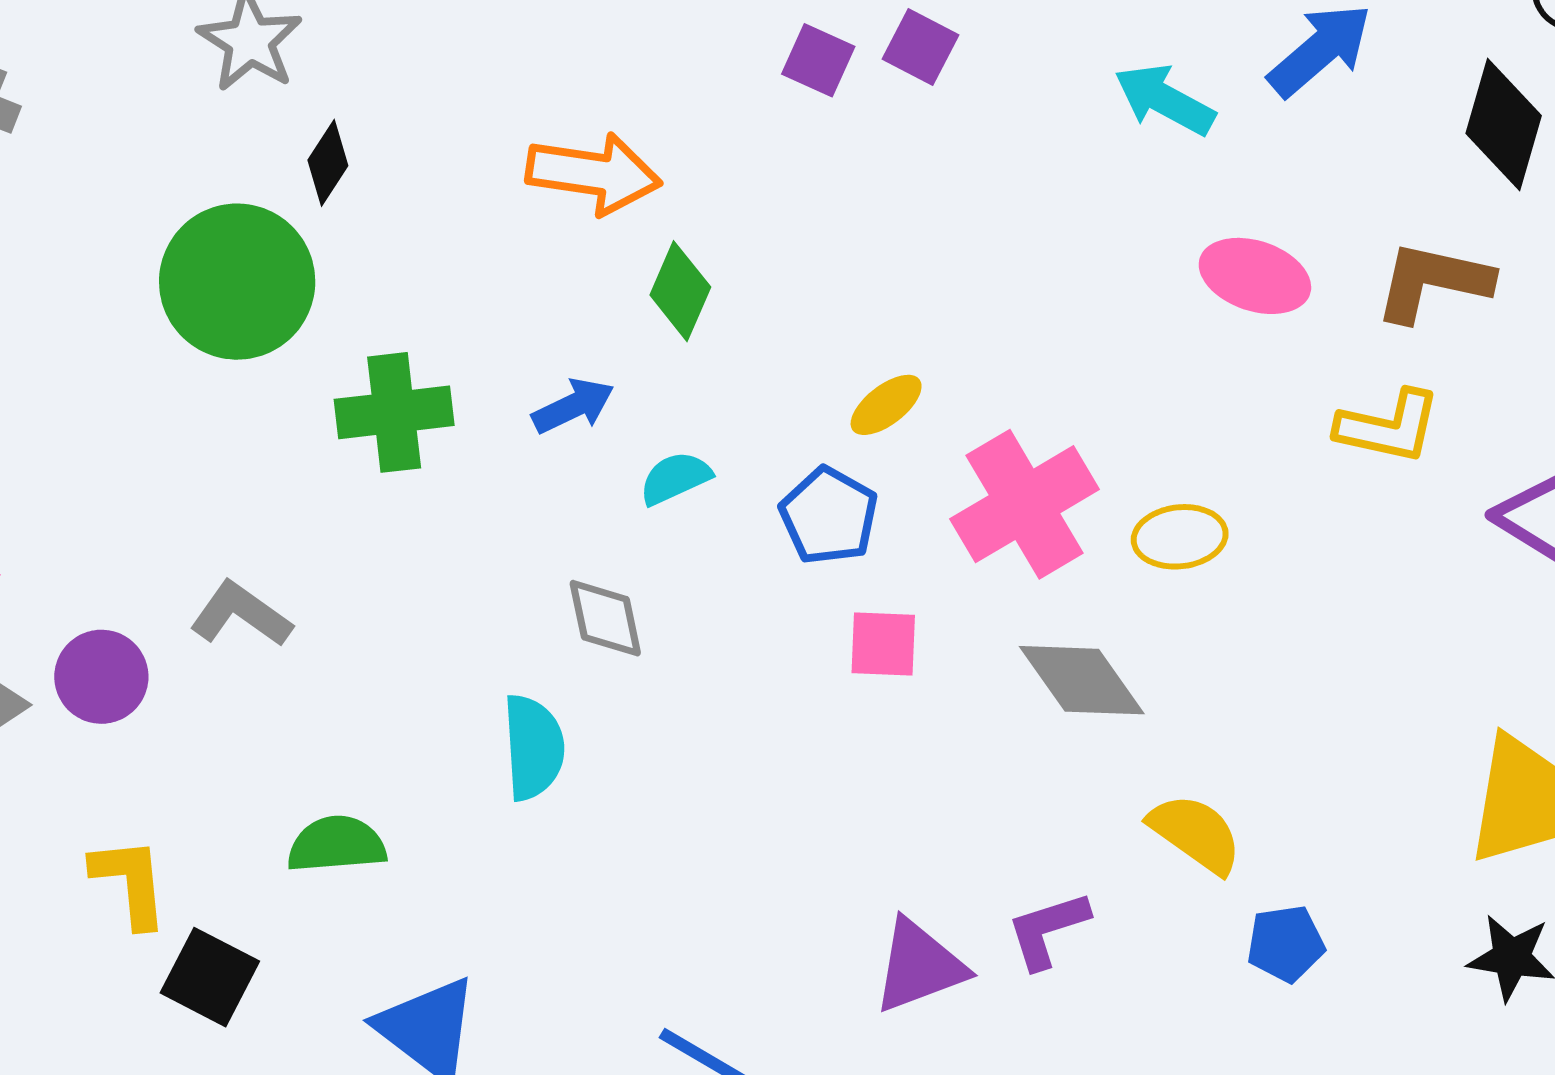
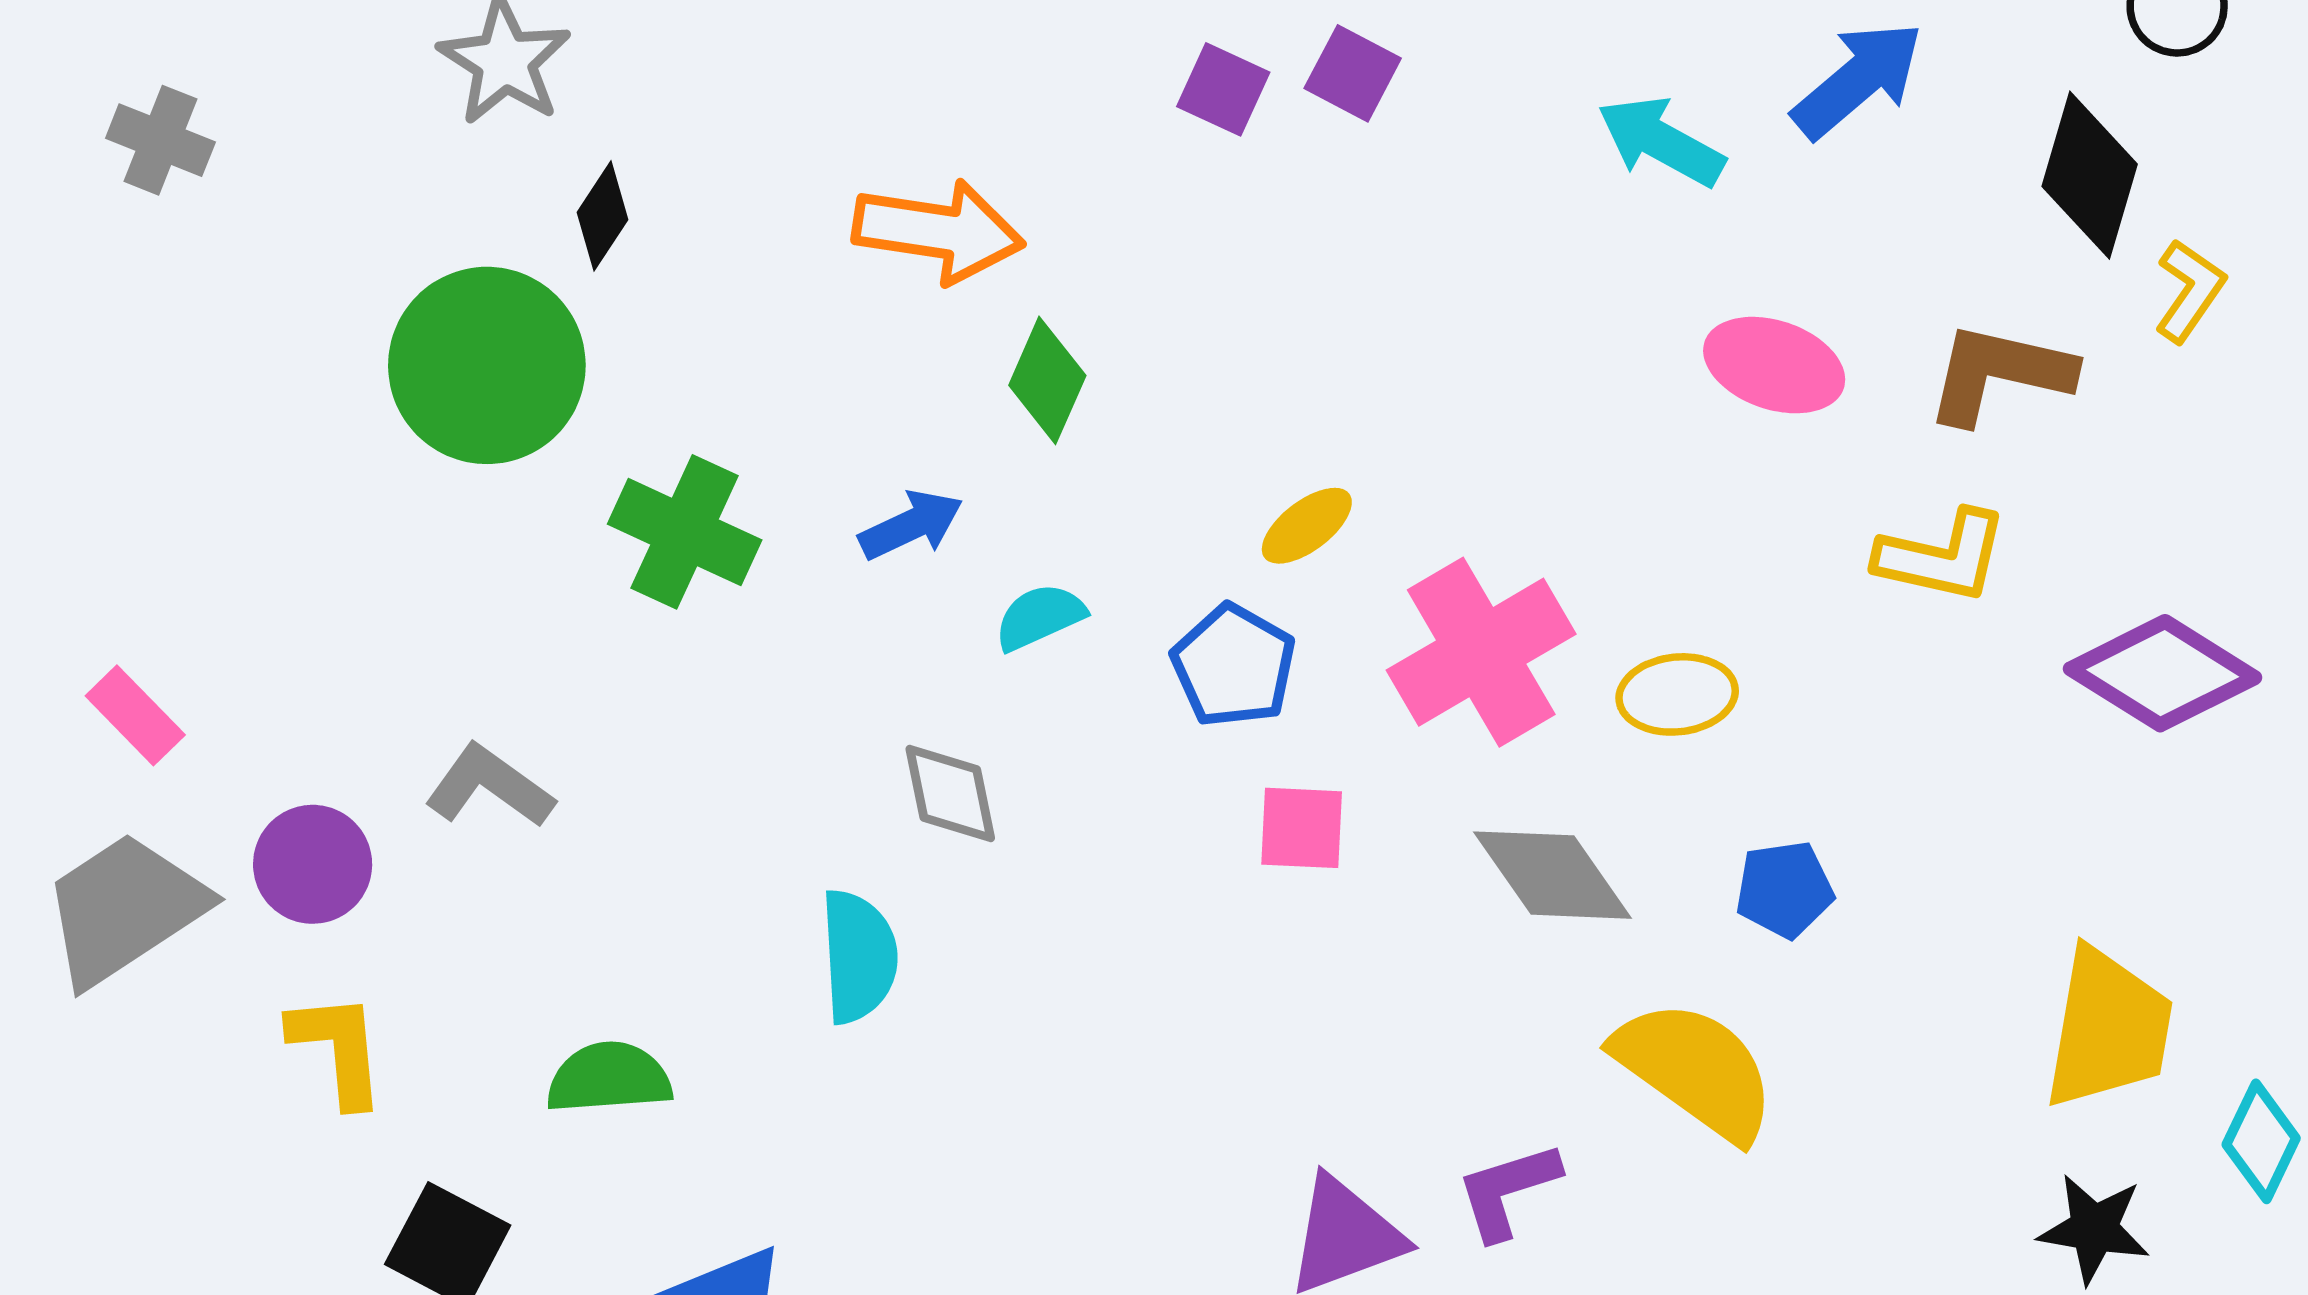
green cross: (394, 412) -> (685, 532), turned 31
yellow semicircle: (1195, 834) -> (1695, 1070), size x1.4
yellow L-shape: (130, 882) -> (338, 1049), moved
blue pentagon: (1286, 944) -> (1784, 889), moved

